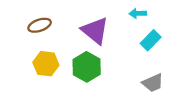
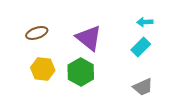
cyan arrow: (138, 13) -> (145, 22), moved

